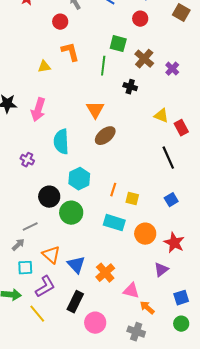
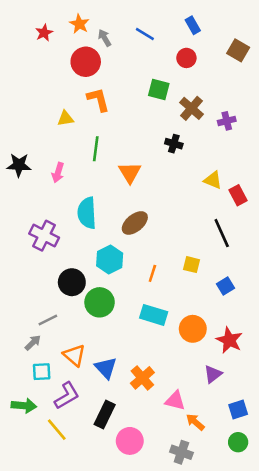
red circle: (60, 22) -> (86, 62), size x1.5
green line: (103, 66) -> (96, 149), moved
purple cross: (172, 69) -> (227, 121), turned 32
pink arrow: (38, 110) -> (58, 173), size x0.7
brown ellipse: (105, 136) -> (135, 223), moved
purple cross: (27, 160) -> (44, 236), size x1.6
yellow square: (132, 199) -> (191, 265), moved

